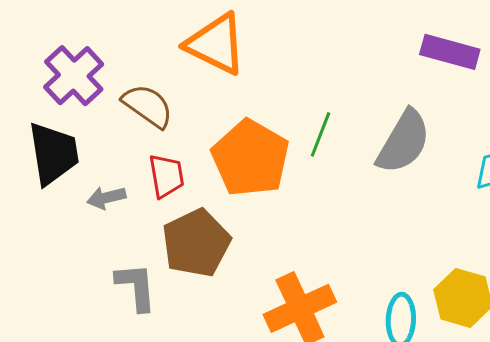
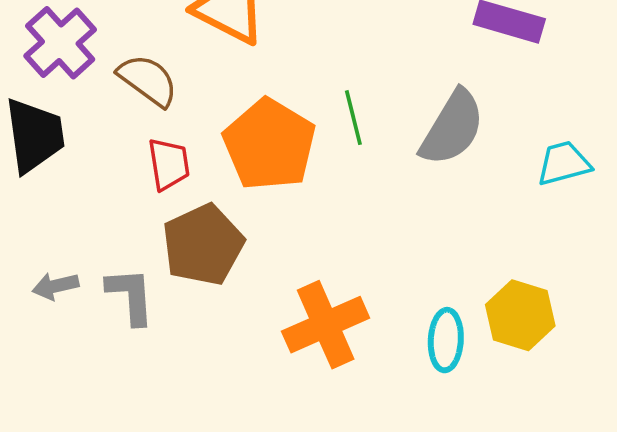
green line: (321, 134) -> (353, 118), turned -36
gray arrow: (106, 198) -> (55, 286), moved

